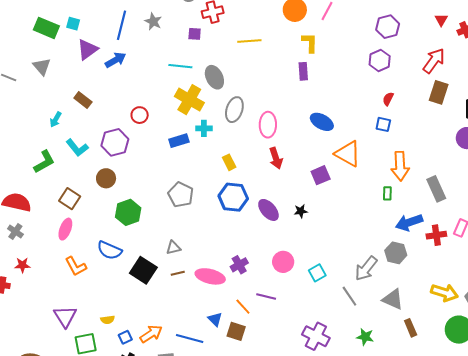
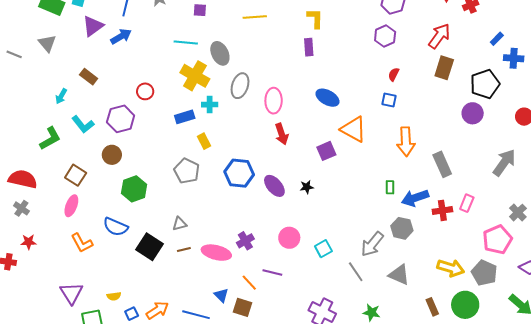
yellow rectangle: (229, 162) -> (204, 141), moved
green rectangle: (387, 193) -> (390, 187), moved
brown rectangle: (411, 328) -> (432, 307), moved

